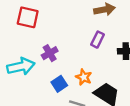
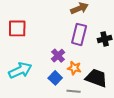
purple rectangle: (98, 40) -> (79, 34), size x1.5
purple cross: (50, 53) -> (58, 56), moved

